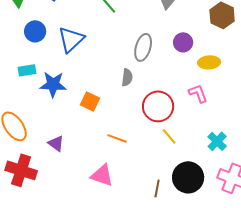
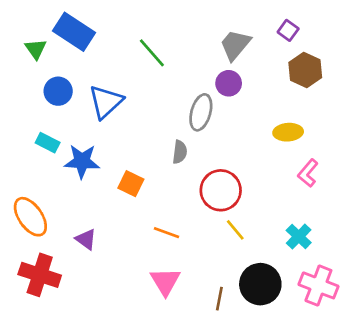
purple circle: (183, 42) -> (229, 83), moved
cyan rectangle: (27, 70) -> (48, 143), turned 36
pink L-shape: (198, 93) -> (308, 173), moved, turned -120
pink triangle: (102, 175) -> (165, 281), moved, turned 40

